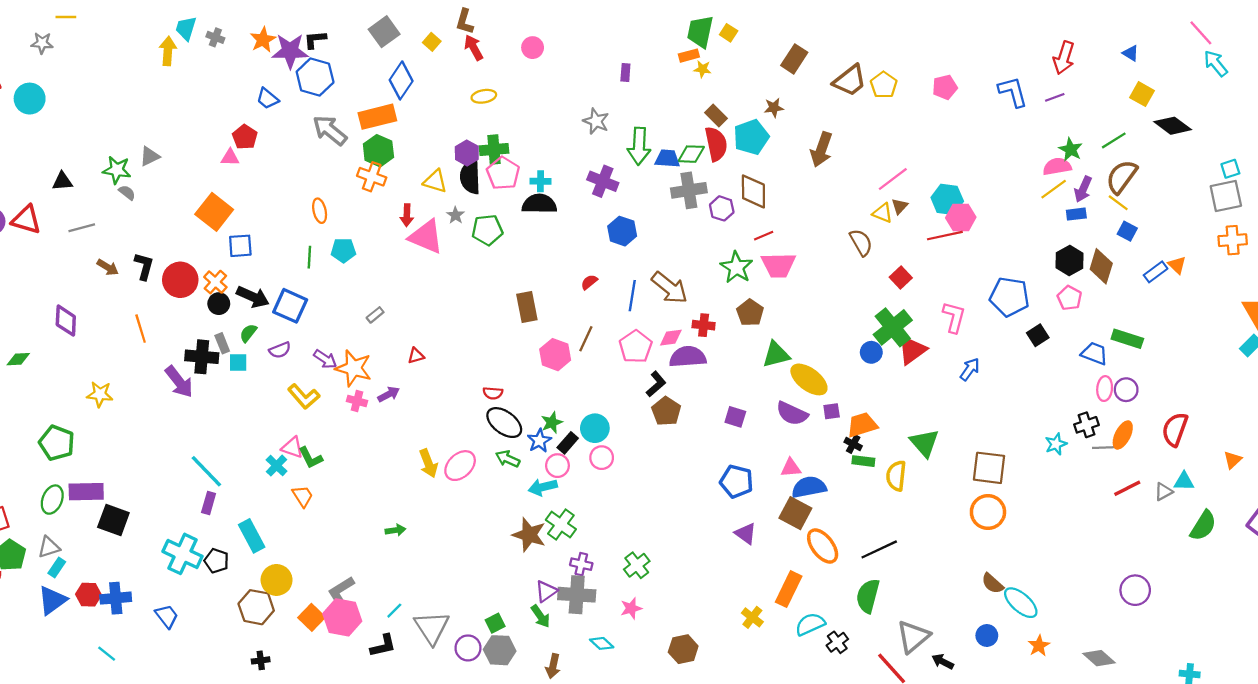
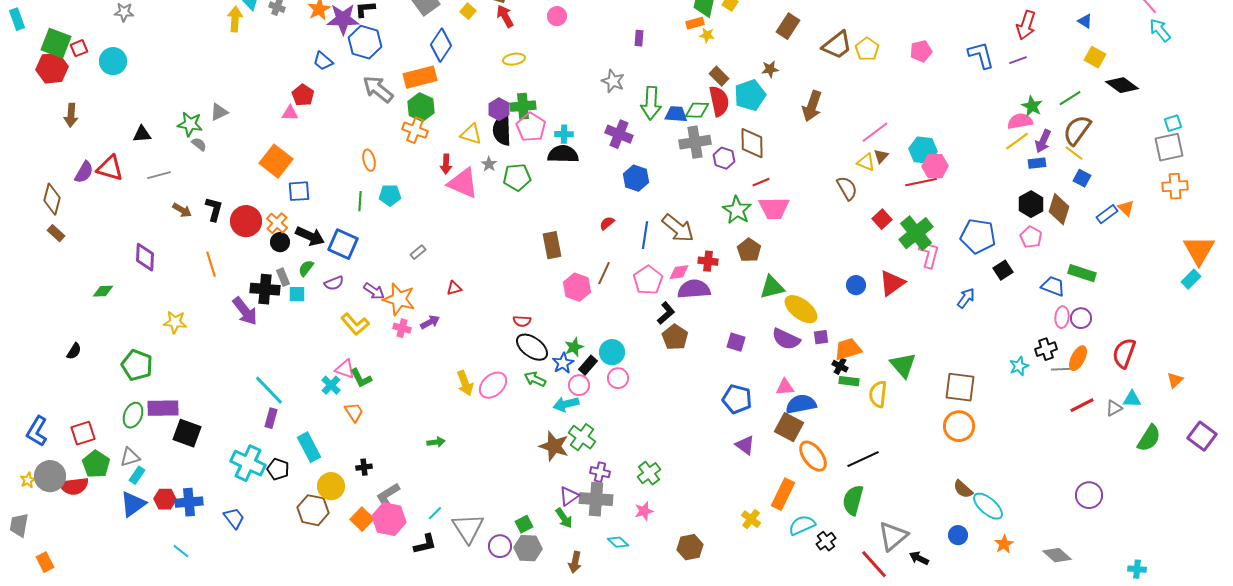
green cross: (893, 327) -> (916, 233), moved
blue arrow: (970, 369) -> (966, 298), moved
black cross: (261, 660) -> (364, 467), moved

